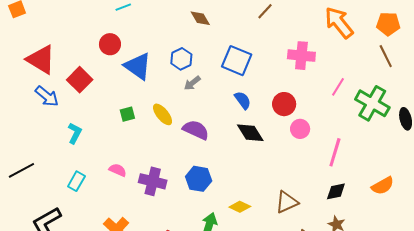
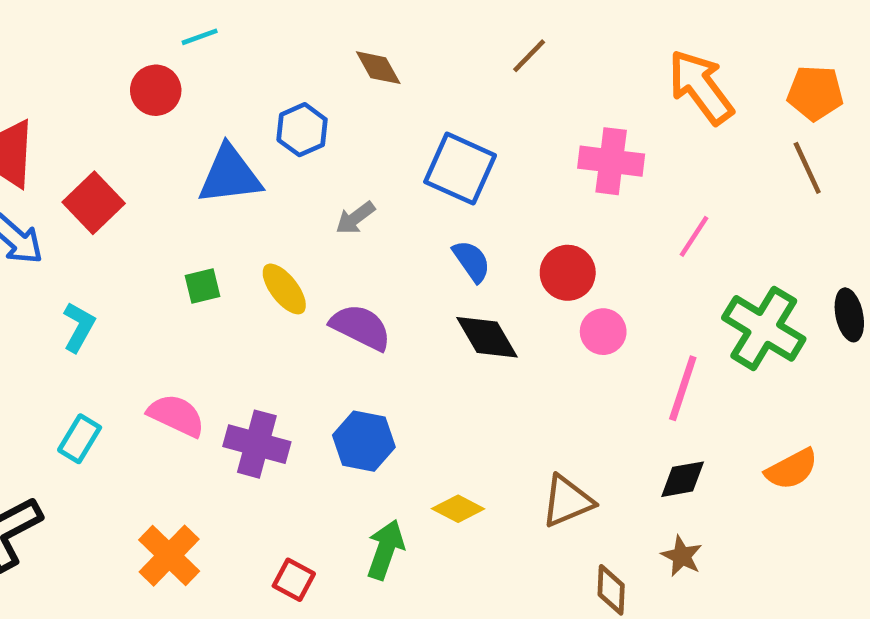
red circle: (110, 44) -> (156, 90), moved
blue hexagon: (181, 59) -> (302, 130), moved
blue triangle: (138, 66) -> (230, 175), turned -44
green cross: (372, 103) -> (764, 328), moved
pink semicircle: (118, 170) -> (176, 415), size x1.4

